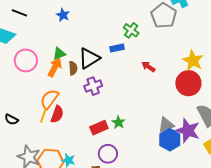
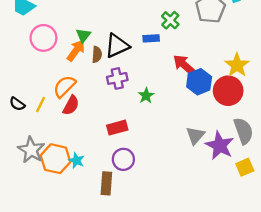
green triangle: (59, 54) -> (83, 35), turned -40
red arrow: (148, 67) -> (184, 65), size x1.5
yellow line: (43, 116) -> (41, 105), moved
green star: (118, 122) -> (146, 96), moved
gray triangle: (166, 125) -> (195, 135), turned -36
blue hexagon: (170, 140) -> (199, 82), moved

